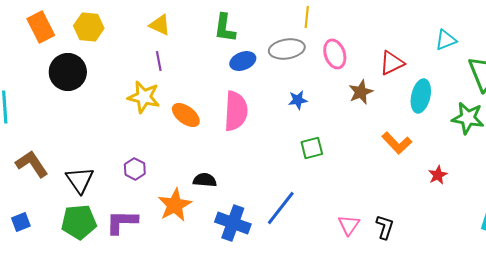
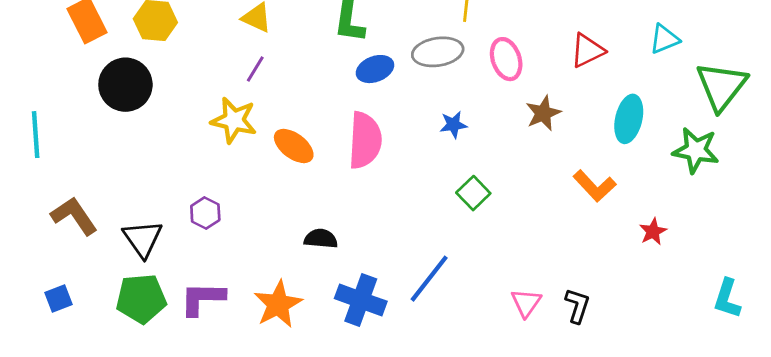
purple line: (159, 61) -> (255, 69), turned 42
red triangle: (392, 63) -> (587, 50), moved
green square: (312, 148) -> (473, 193), turned -30
purple hexagon: (135, 169) -> (205, 213), moved
orange star: (175, 205) -> (278, 304), moved

